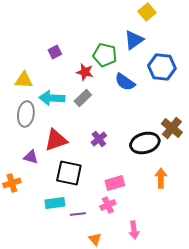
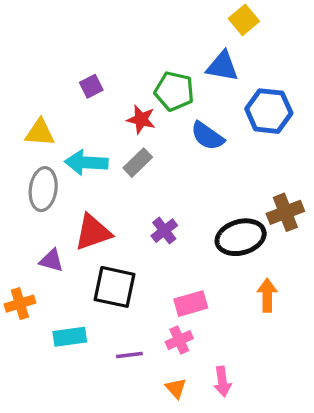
blue triangle: (134, 40) -> (222, 66), turned 45
brown cross: (172, 128) -> (285, 212), turned 30
cyan rectangle: (55, 203) -> (70, 337), moved
orange triangle: (95, 239) -> (176, 388), moved

